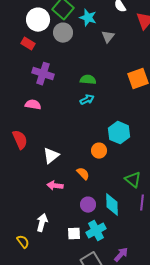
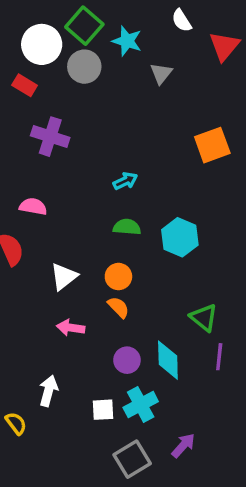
green semicircle: (88, 80) -> (127, 227), moved
pink semicircle: (33, 105) -> (33, 207), moved
orange circle: (99, 151) -> (118, 277), moved

